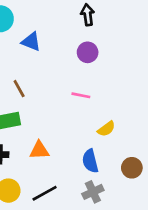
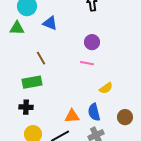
purple circle: (88, 52) -> (92, 42), moved
orange triangle: (39, 150) -> (72, 116), moved

